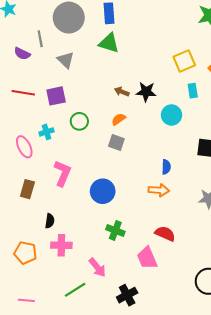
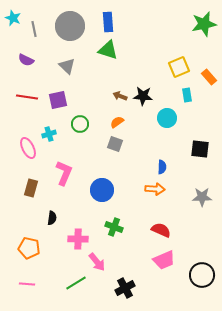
gray line: (40, 39) -> (34, 29), moved
pink cross: (61, 245) -> (78, 239), moved
pink trapezoid: (147, 258) -> (164, 260), moved, turned -90
pink line: (26, 300) -> (27, 284), moved

